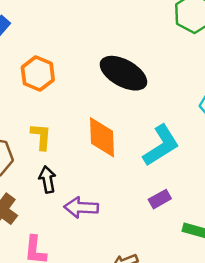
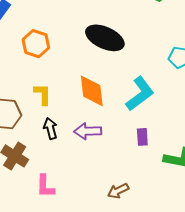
purple rectangle: (160, 199) -> (142, 137), turned -60
purple arrow: (81, 207) -> (88, 131), moved

